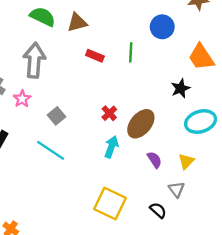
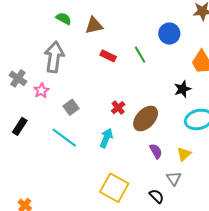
green semicircle: (43, 17) -> (64, 19), size x0.7
green line: (131, 52) -> (140, 55), turned -36
cyan arrow: (111, 147) -> (106, 138), moved

